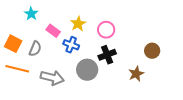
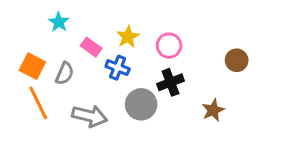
brown circle: (152, 51) -> (237, 60), moved
orange line: (17, 69) -> (38, 103), turned 50

